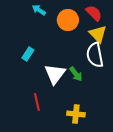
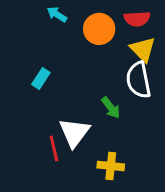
red semicircle: (94, 13) -> (137, 19), turned 132
white triangle: (55, 74) -> (74, 132), moved

